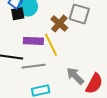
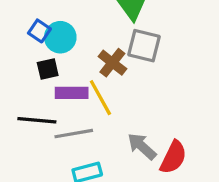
black square: (18, 14) -> (48, 69), moved

